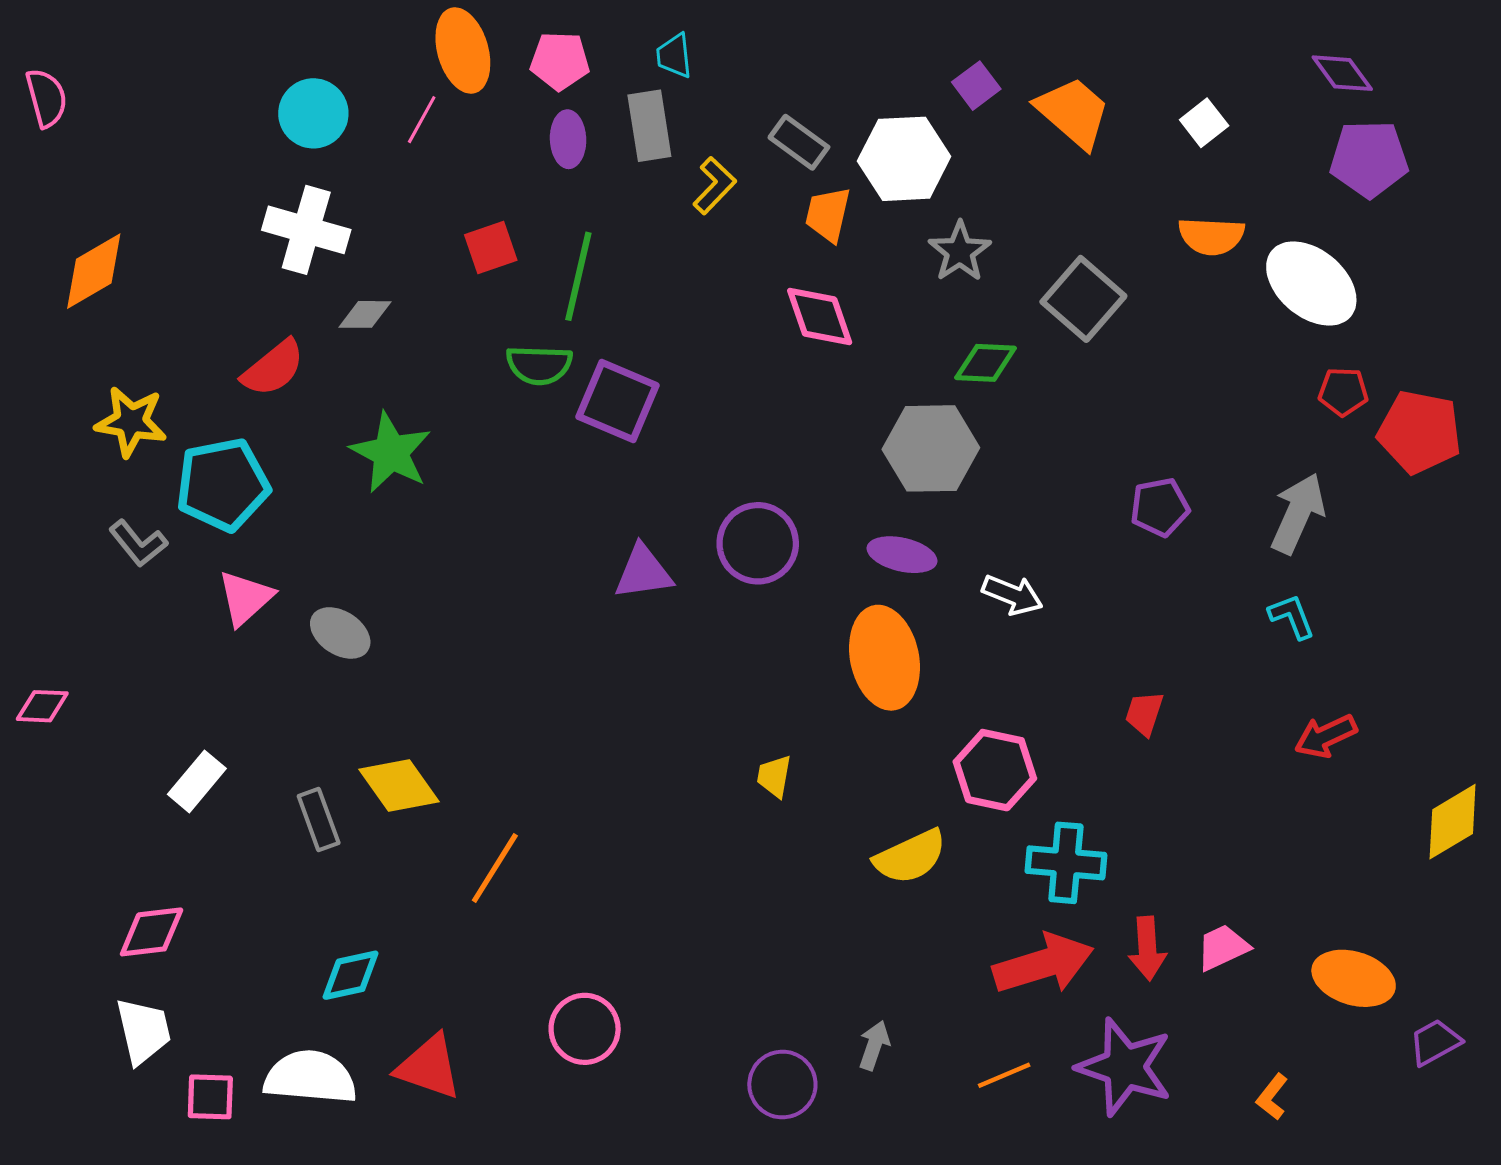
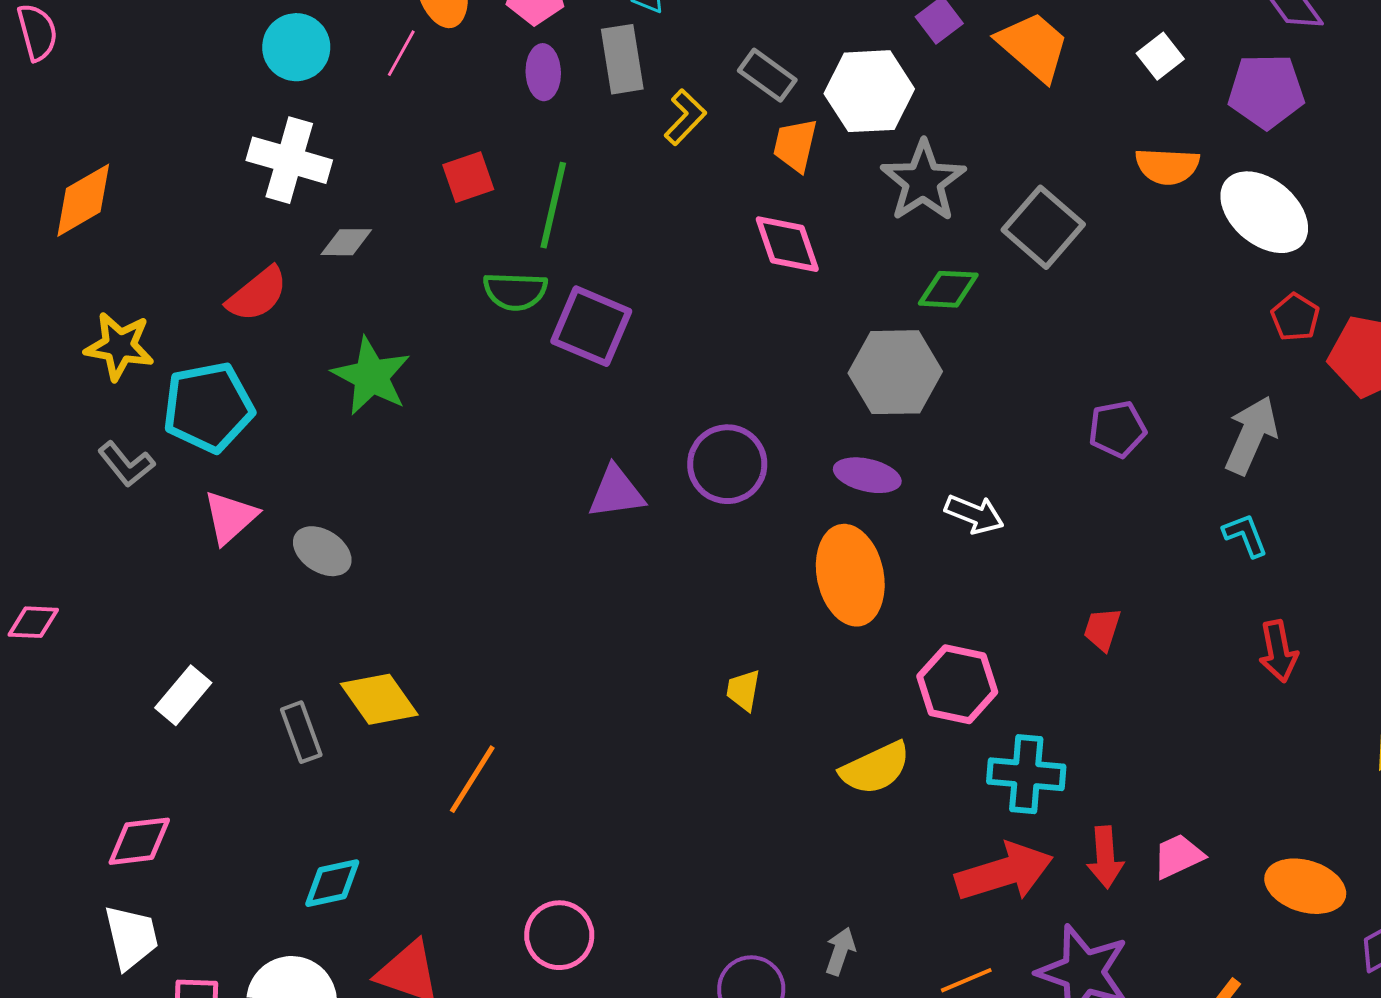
purple pentagon: (1369, 159) -> (1266, 91), moved
gray star: (960, 252) -> (923, 181), size x1.4
red pentagon: (1343, 392) -> (1295, 317), turned 30
red arrow: (1326, 736) -> (1278, 651), turned -76

